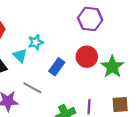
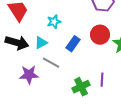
cyan triangle: (20, 56) -> (41, 43), moved, turned 48

